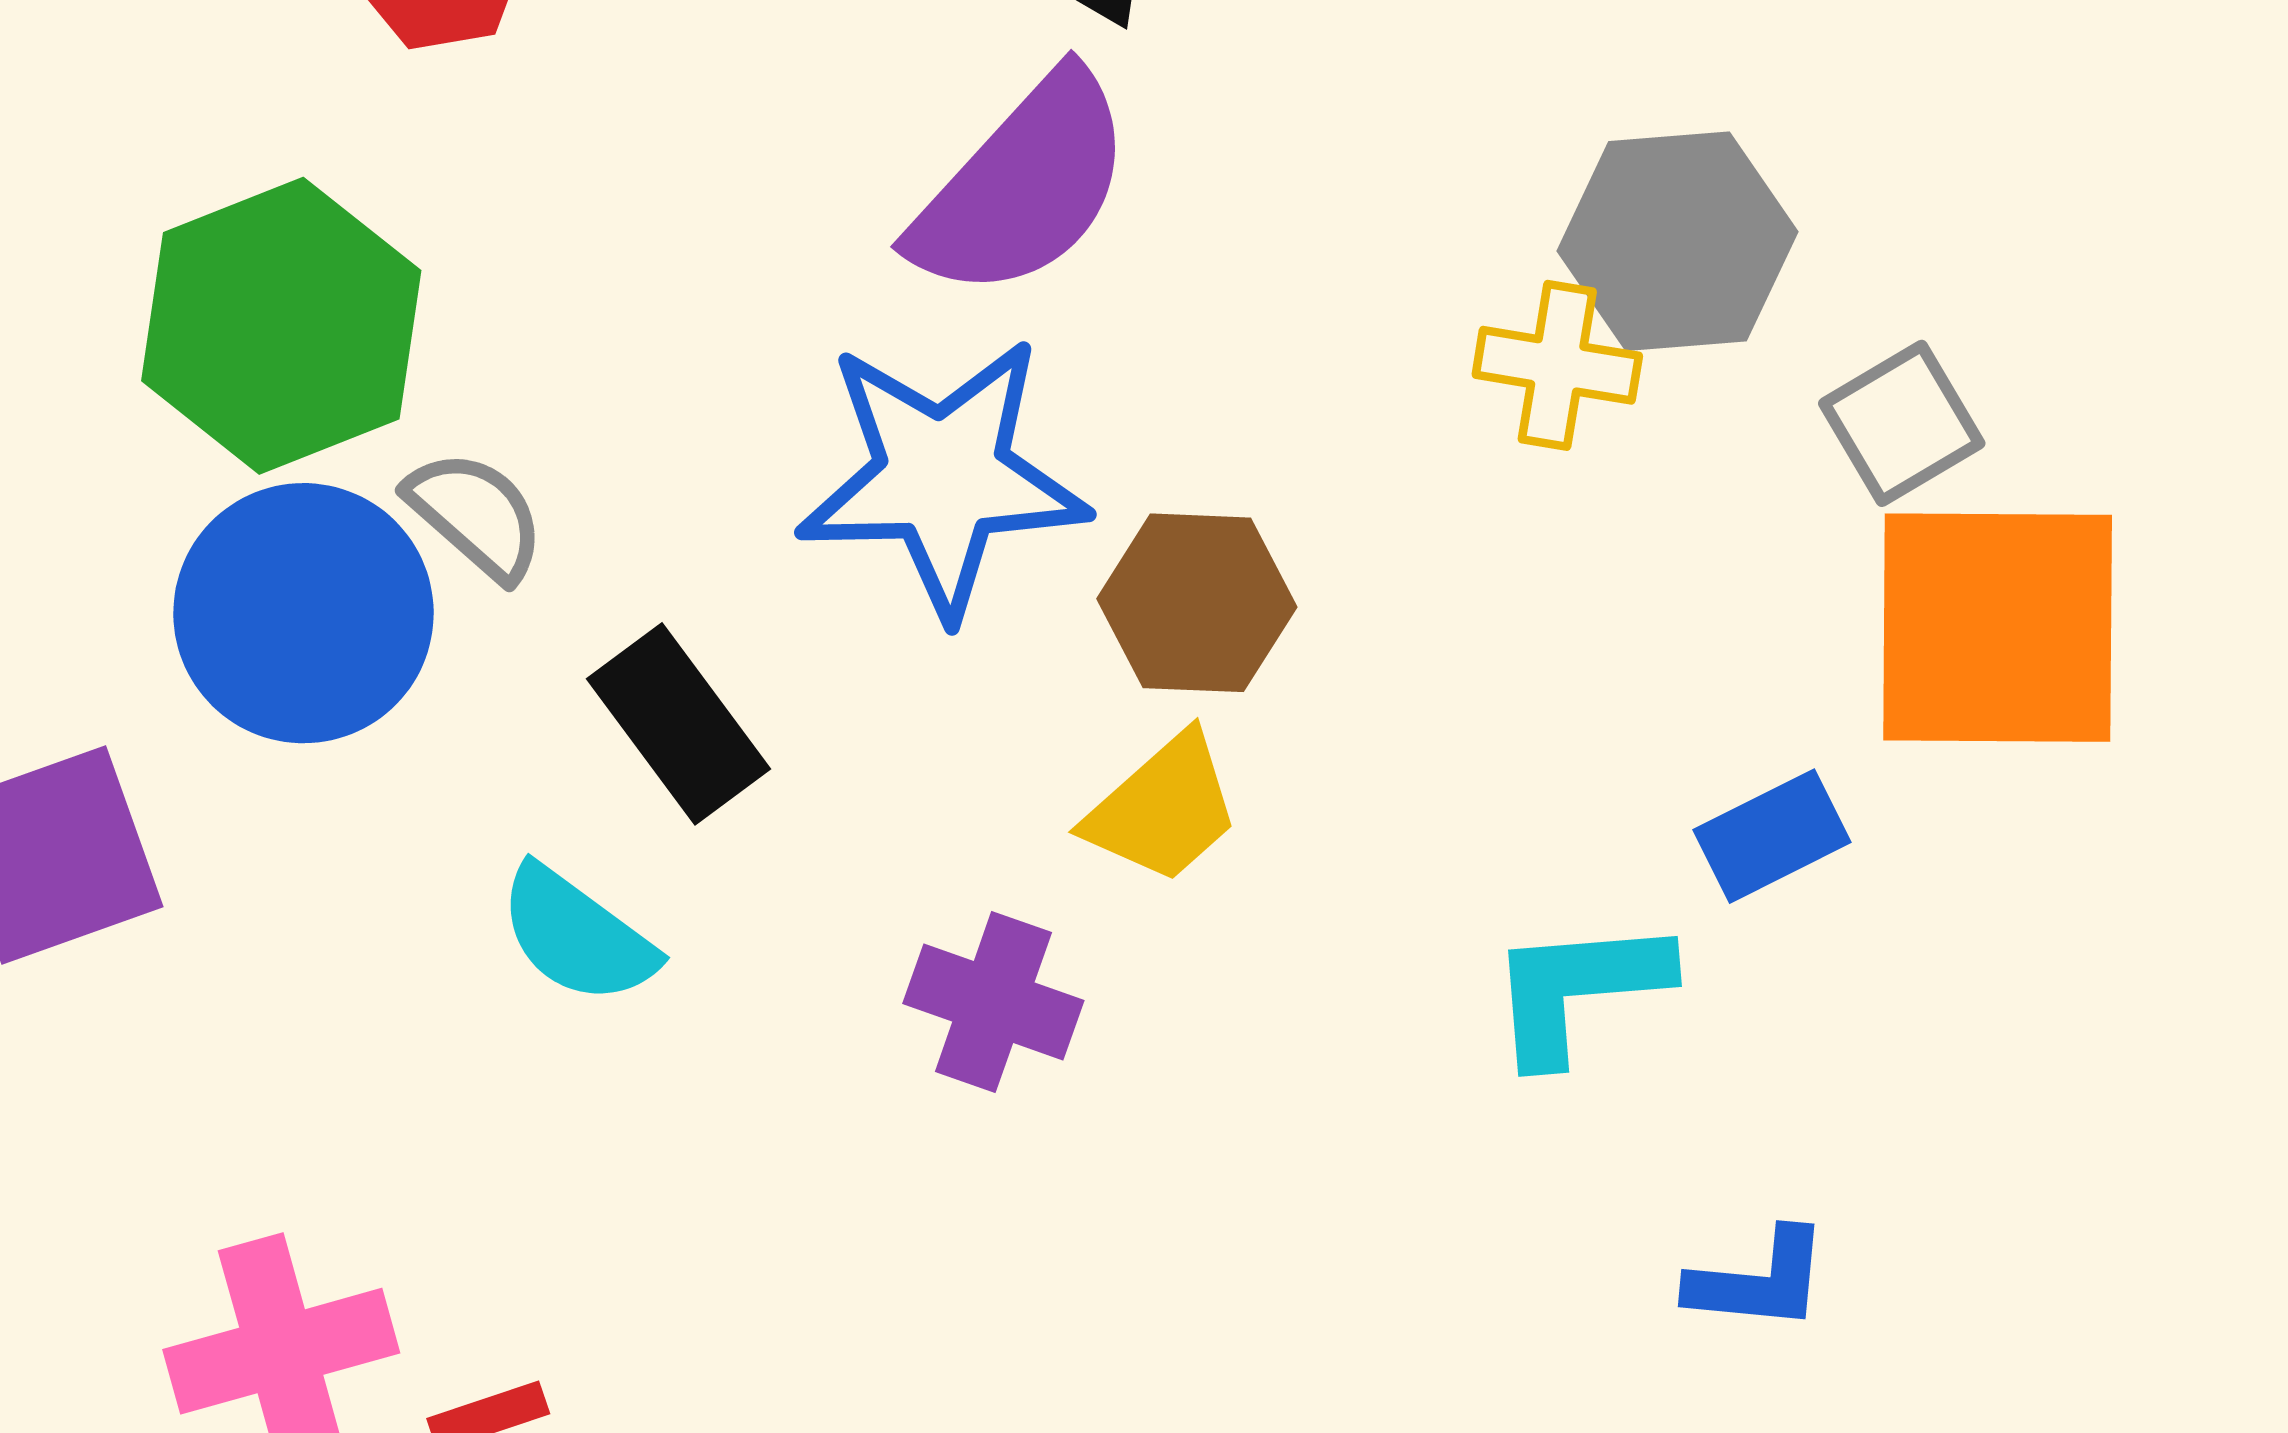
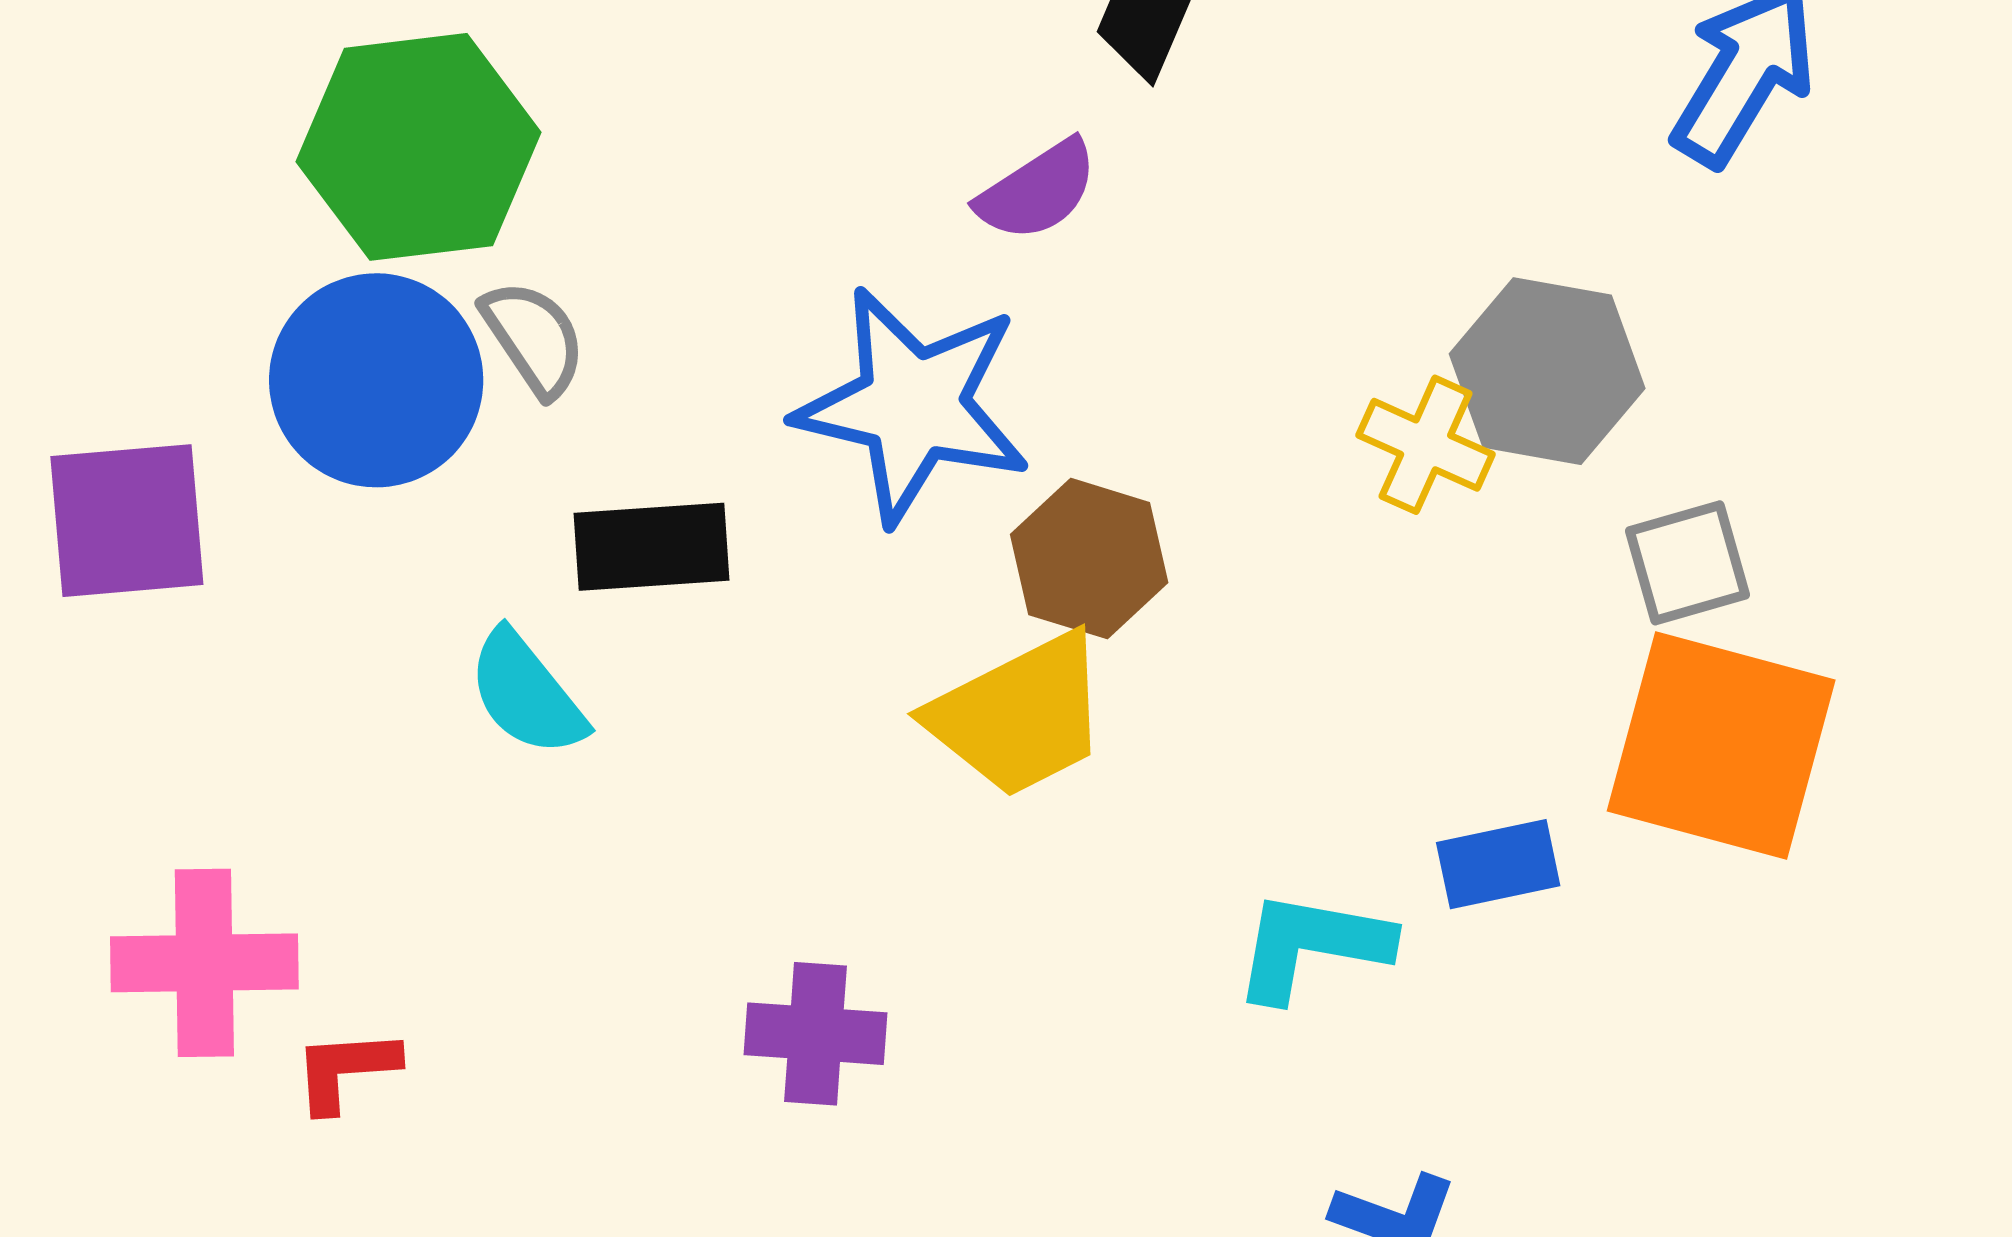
purple semicircle: (1023, 186) -> (1037, 191), size x0.6
black rectangle: (679, 724) -> (651, 547), turned -72
yellow trapezoid: (1163, 809) -> (1019, 715), size x1.4
purple cross: (993, 1002) -> (815, 1034), moved, turned -30

